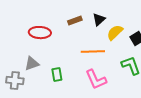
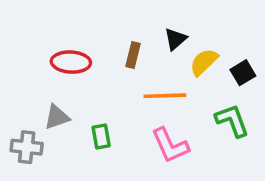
brown rectangle: (75, 21) -> (133, 55), moved, turned -56

